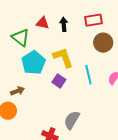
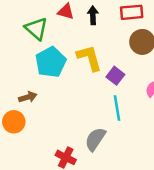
cyan line: (88, 75) -> (117, 108), moved
purple square: (59, 81) -> (115, 76), moved

